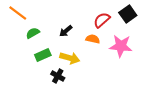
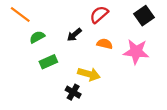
red semicircle: (102, 20) -> (99, 14), moved
yellow arrow: (70, 58) -> (89, 74), moved
black cross: (58, 76) -> (73, 92), moved

